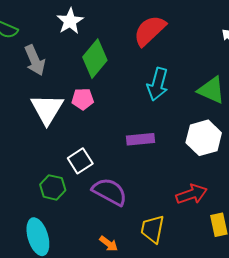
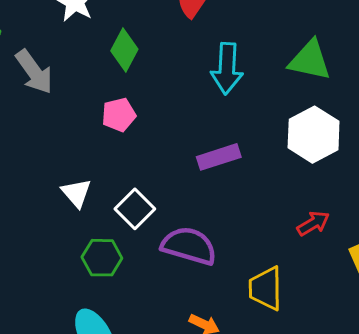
green diamond: (95, 59) -> (124, 50), size x0.7
white triangle: (47, 109) -> (76, 193), moved, size x0.6
red arrow: (192, 194) -> (313, 223), size x0.7

